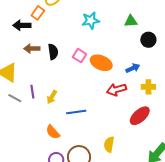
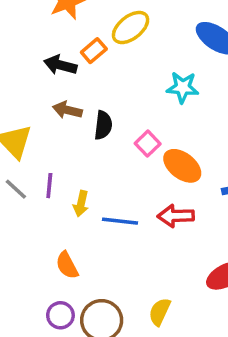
red arrow: (116, 90) -> (176, 216), moved
yellow arrow: (52, 97) -> (81, 204), turned -32
blue line: (76, 112) -> (120, 221), moved

